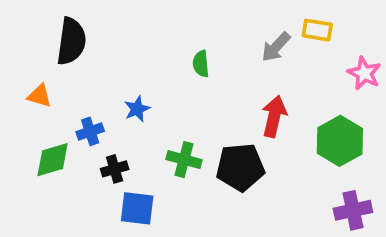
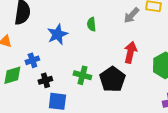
blue star: (137, 109) -> (57, 34), moved, size x1.5
black pentagon: (240, 167) -> (112, 79), turned -30

